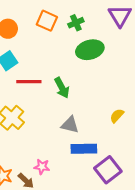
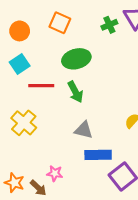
green cross: (76, 23) -> (109, 25), moved
green ellipse: (90, 50) -> (76, 59), moved

